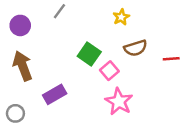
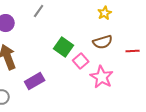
yellow star: (121, 17) -> (105, 13), moved
pink star: (119, 102) -> (102, 77), moved

